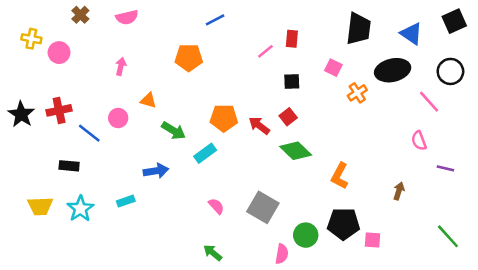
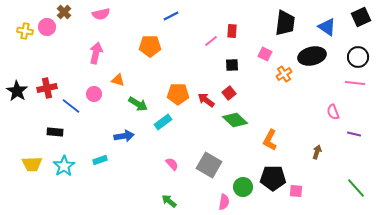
pink circle: (59, 53) -> (47, 27), moved
pink arrow: (121, 66) -> (96, 53), size x1.5
pink line: (429, 102) -> (355, 83), moved, turned -42

